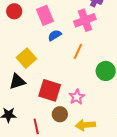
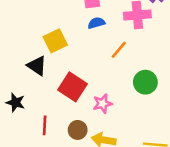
black triangle: (17, 81) -> (37, 66), turned 36
brown circle: (60, 114) -> (78, 130), moved

